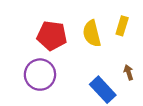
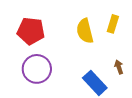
red pentagon: (52, 36) -> (31, 31), moved

